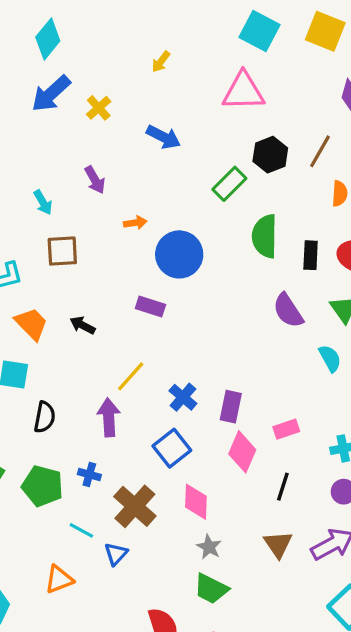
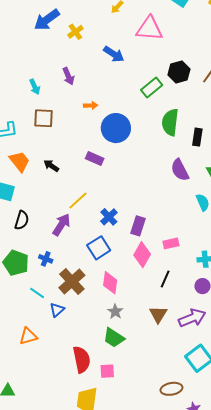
pink triangle: (243, 91) -> (150, 29), moved
purple arrow: (109, 417) -> (61, 225), turned 30
orange triangle: (59, 579) -> (28, 336), moved

